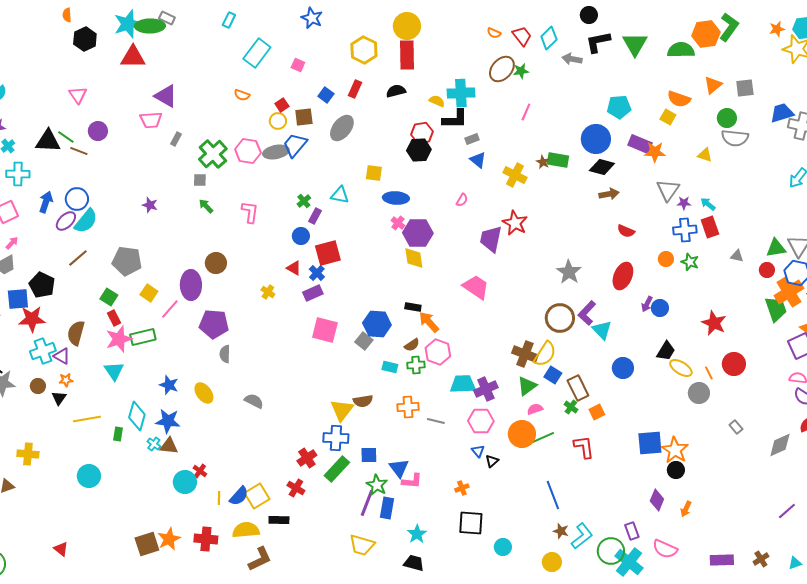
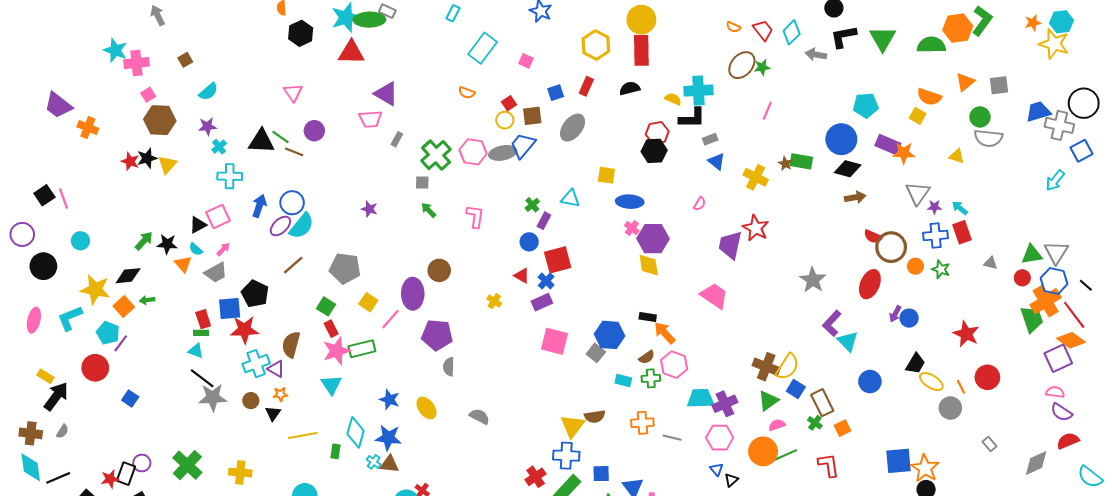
blue square: (326, 95) -> (556, 93), turned 35
brown circle: (560, 318) -> (891, 247), moved

